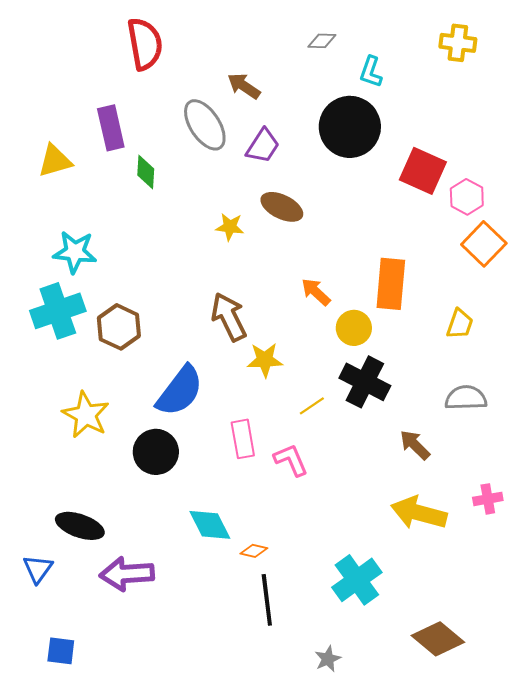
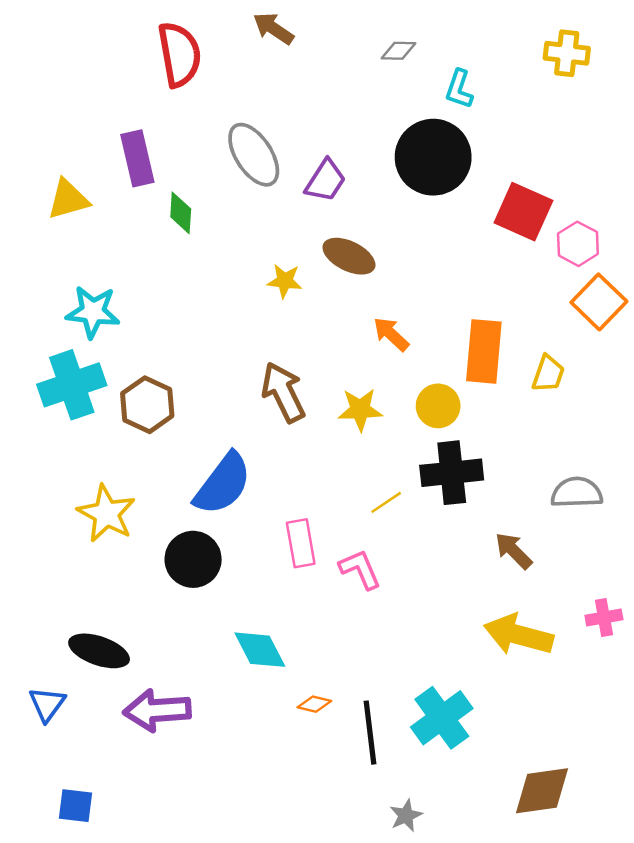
brown arrow: (244, 86) -> (273, 28), moved
orange arrow: (316, 292) -> (391, 334), moved
yellow trapezoid: (460, 324) -> (548, 374), moved
yellow star: (265, 360) -> (360, 410), moved
black cross: (365, 382) -> (452, 473), turned -33
orange diamond: (254, 551) -> (314, 704), moved
black line: (267, 600) -> (370, 733), moved
brown diamond: (438, 639) -> (542, 791), turned -48

